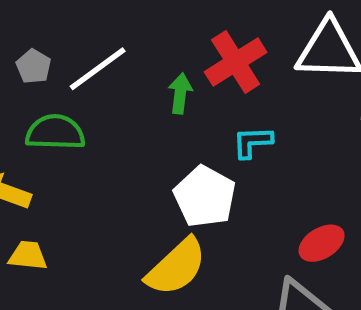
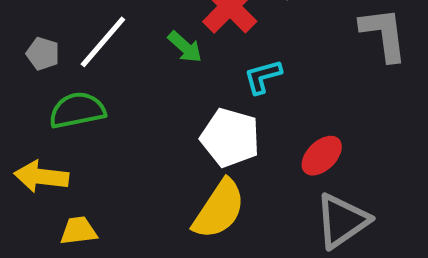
green arrow: (180, 93) -> (185, 47), turned 138
red ellipse: (322, 243) -> (322, 156), moved

